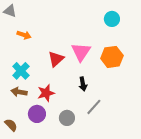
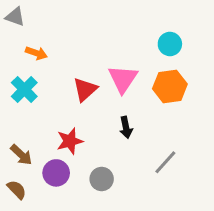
cyan circle: (112, 19) -> (170, 44), moved
cyan cross: (21, 71) -> (24, 89), moved
brown arrow: (19, 92) -> (21, 155), moved, turned -147
gray line: (94, 107) -> (165, 162), moved

